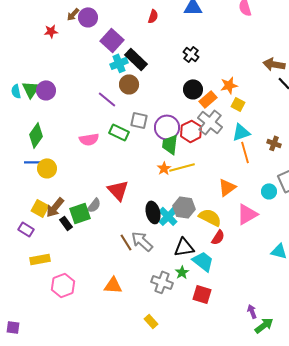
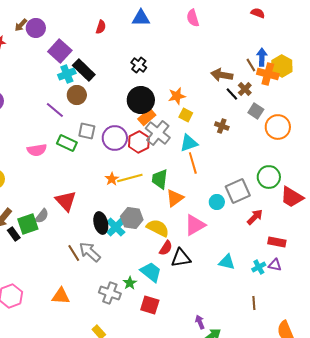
black circle: (193, 89) -> (141, 100), size x1.4
orange rectangle: (208, 99) -> (147, 117), moved
brown cross: (274, 143) -> (222, 126), moved
green trapezoid: (170, 144) -> (160, 179), moved
black triangle: (184, 247) -> (181, 258), moved

